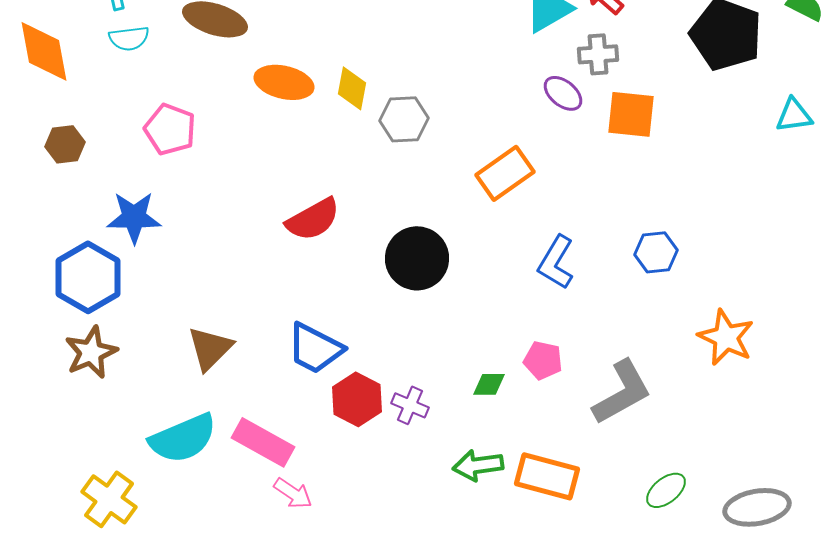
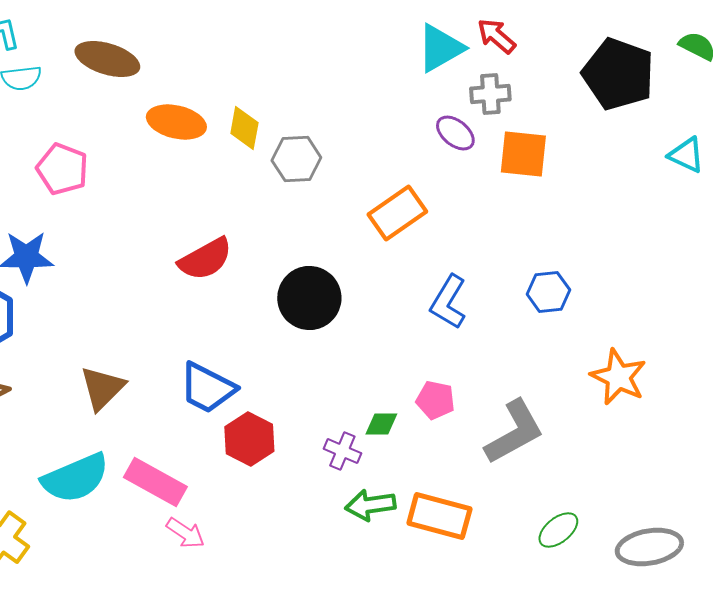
cyan triangle: (794, 115) -> (686, 155), turned 33
purple cross: (410, 405) -> (342, 451), moved

